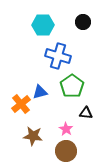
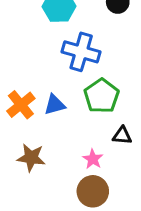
orange cross: (21, 104) -> (21, 105), moved
brown star: (33, 136) -> (31, 158), moved

